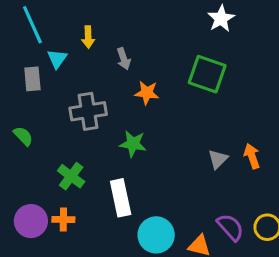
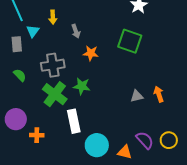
green semicircle: (23, 136) -> (20, 75), moved
gray triangle: (218, 159) -> (137, 96), turned 32
green cross: (71, 176) -> (55, 94), moved, size x1.4
purple circle: (31, 221) -> (16, 119), moved

